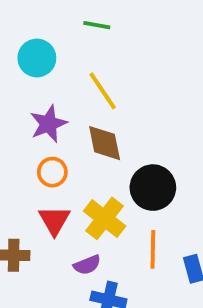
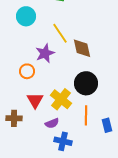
purple star: (48, 124) -> (45, 53), moved
brown diamond: (105, 143) -> (82, 48), moved
orange circle: (52, 172) -> (27, 71), moved

